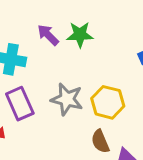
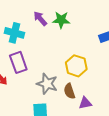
gray star: (67, 99) -> (47, 84), moved

